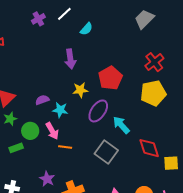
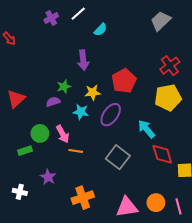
cyan star: (60, 110) -> (81, 112), moved
green star: (10, 119) -> (64, 87), moved
cyan arrow: (121, 125) -> (146, 129), moved
purple star: (47, 179) -> (48, 177), moved

